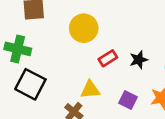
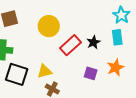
red rectangle: (108, 58) -> (71, 45), size x1.5
yellow triangle: (90, 90) -> (45, 71), moved

